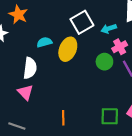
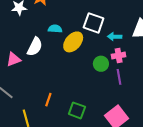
white square: (82, 22) -> (94, 23), turned 30
pink triangle: (25, 92) -> (13, 59), moved, turned 35
green square: (110, 116) -> (77, 110), moved

